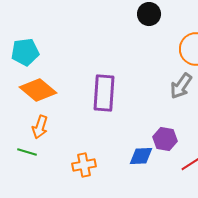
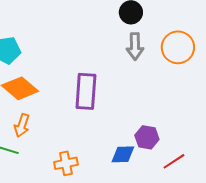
gray arrow: (181, 86) -> (135, 46), moved, turned -36

